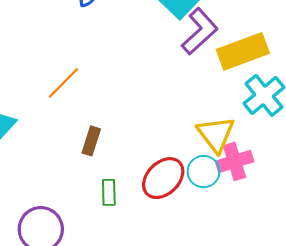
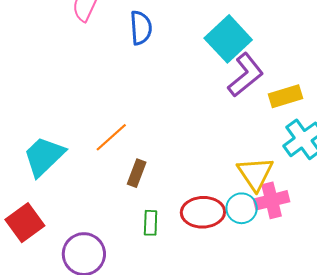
yellow rectangle: (243, 51) -> (286, 96), size x0.7
orange line: (63, 83) -> (111, 137), moved
red ellipse: (163, 178) -> (203, 212), turned 39

